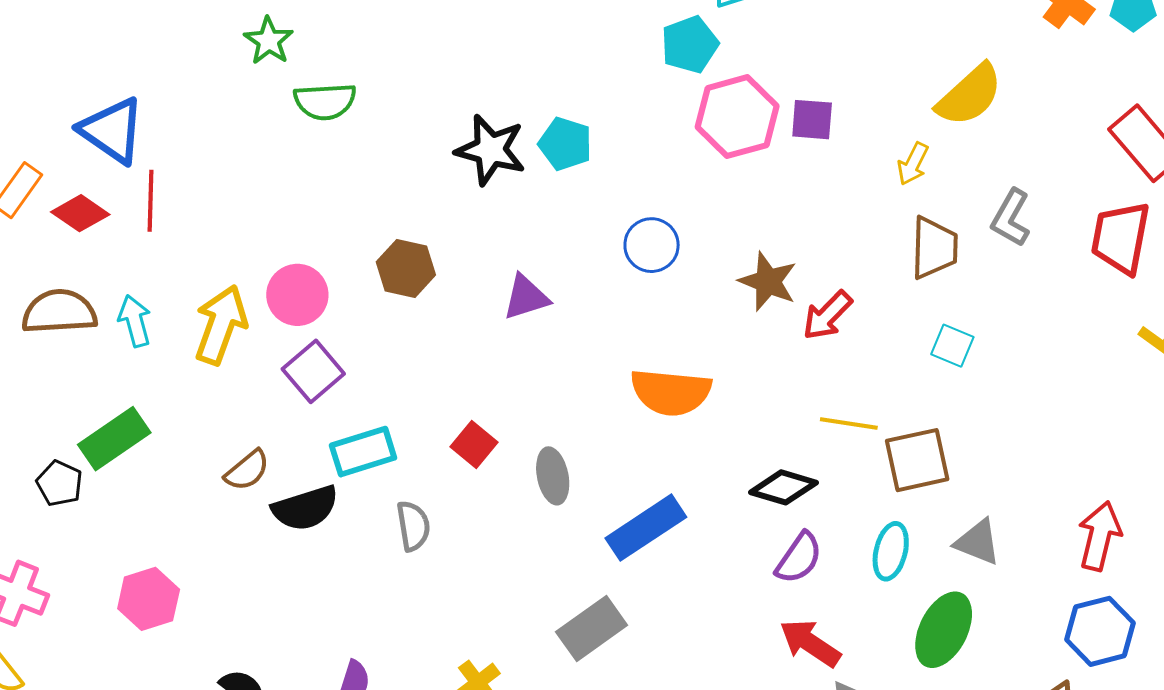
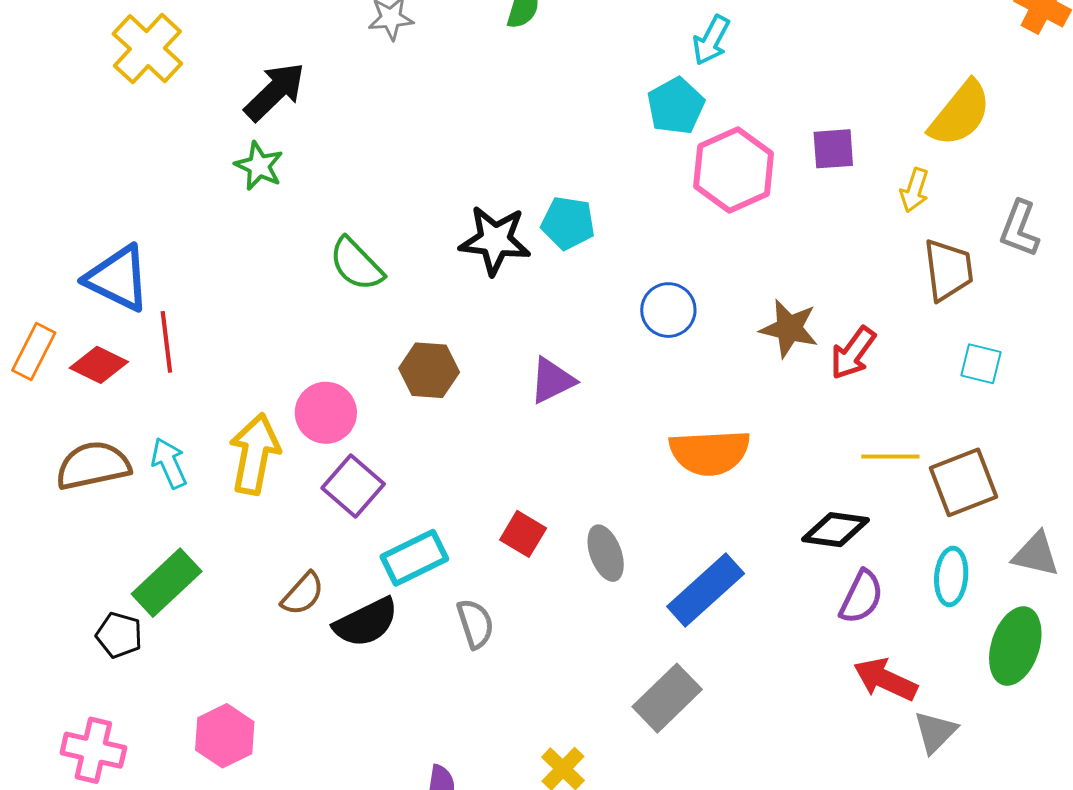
green semicircle: (325, 101) -> (356, 264), moved, turned 58
purple square: (812, 120) -> (833, 149), moved

